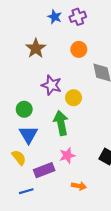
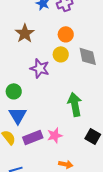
yellow circle: (74, 98) -> (61, 54), moved
green arrow: (61, 123) -> (75, 104), moved
purple rectangle: (44, 170) -> (33, 137), moved

